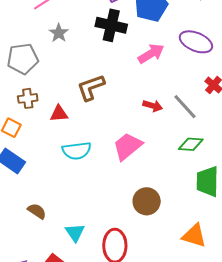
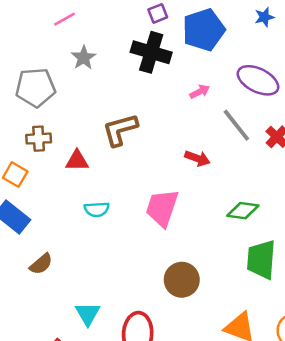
pink arrow: (151, 54) -> (200, 92), size x0.6
gray line: (185, 107) -> (236, 125), moved
pink trapezoid: (128, 146) -> (162, 208), turned -36
cyan semicircle: (77, 151) -> (97, 209), size x0.7
brown semicircle: (37, 211) -> (41, 264), moved, turned 102

